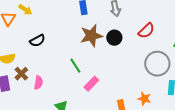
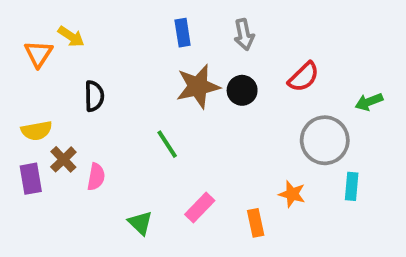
black semicircle: (37, 41) -> (94, 96), turned -63
pink rectangle: (91, 84) -> (200, 208), moved
orange star: (144, 99) -> (292, 194), moved

